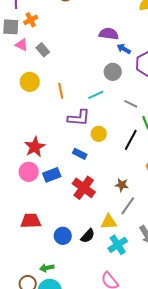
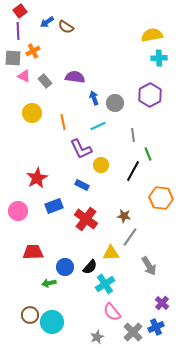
purple semicircle: (109, 34) -> (75, 77), moved
blue arrow: (124, 49) -> (94, 98), moved, turned 40
gray line: (131, 104) -> (133, 135), turned 56
purple L-shape: (79, 118) -> (81, 149), turned 60
pink circle: (29, 172) -> (18, 211), moved
cyan cross: (118, 245) -> (105, 284), moved
green arrow: (47, 268) -> (49, 283), moved

